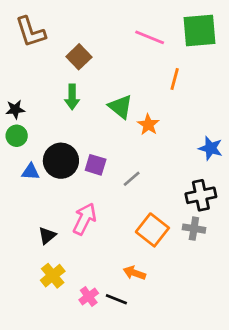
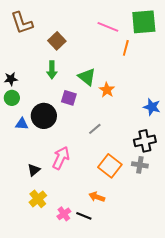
orange line: (175, 79) -> (126, 48), moved
purple square: (96, 165) -> (69, 98), moved

